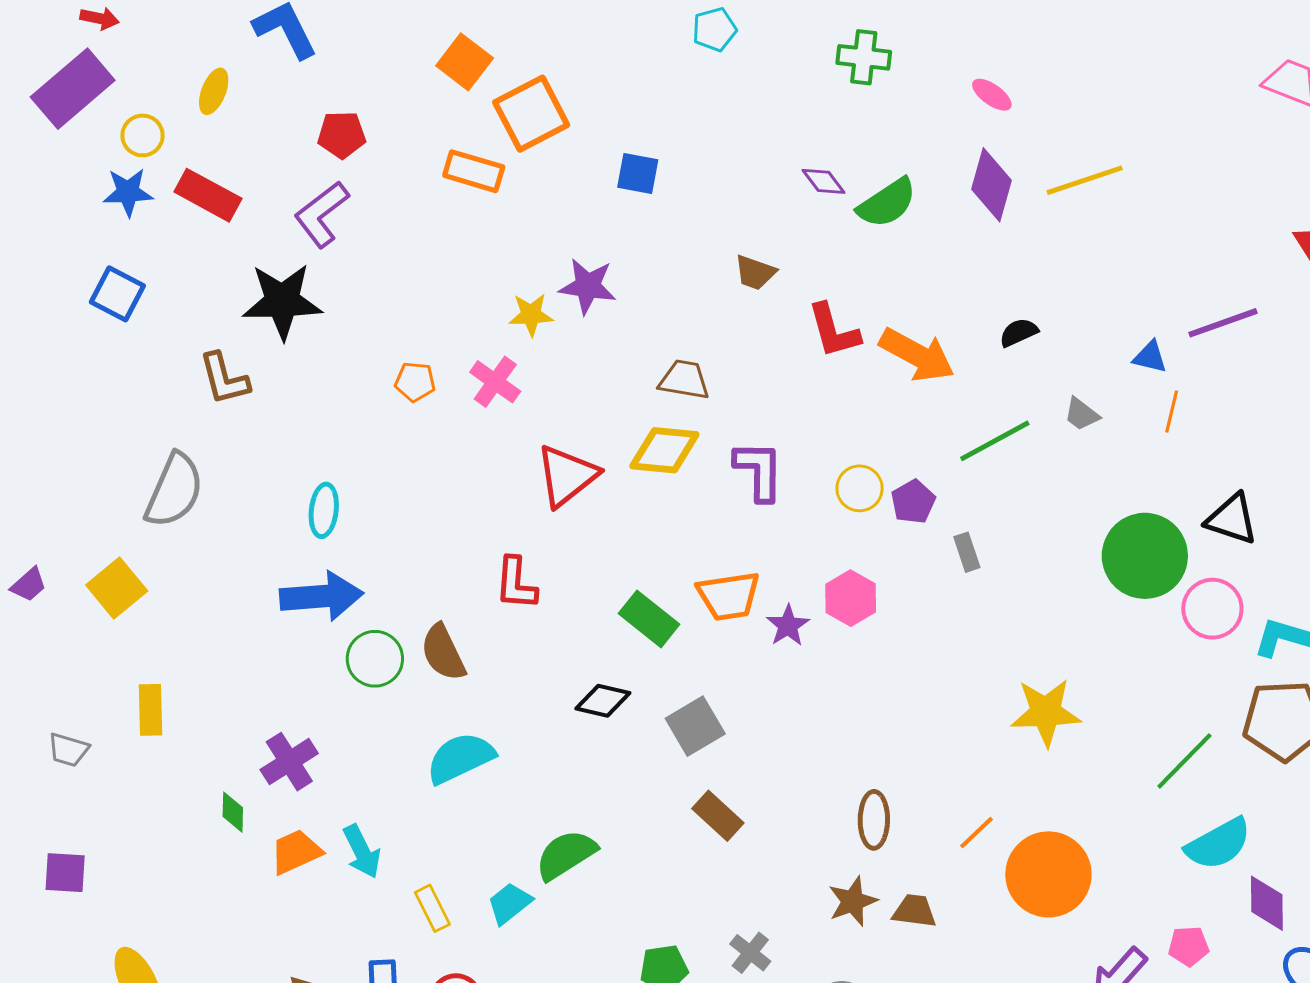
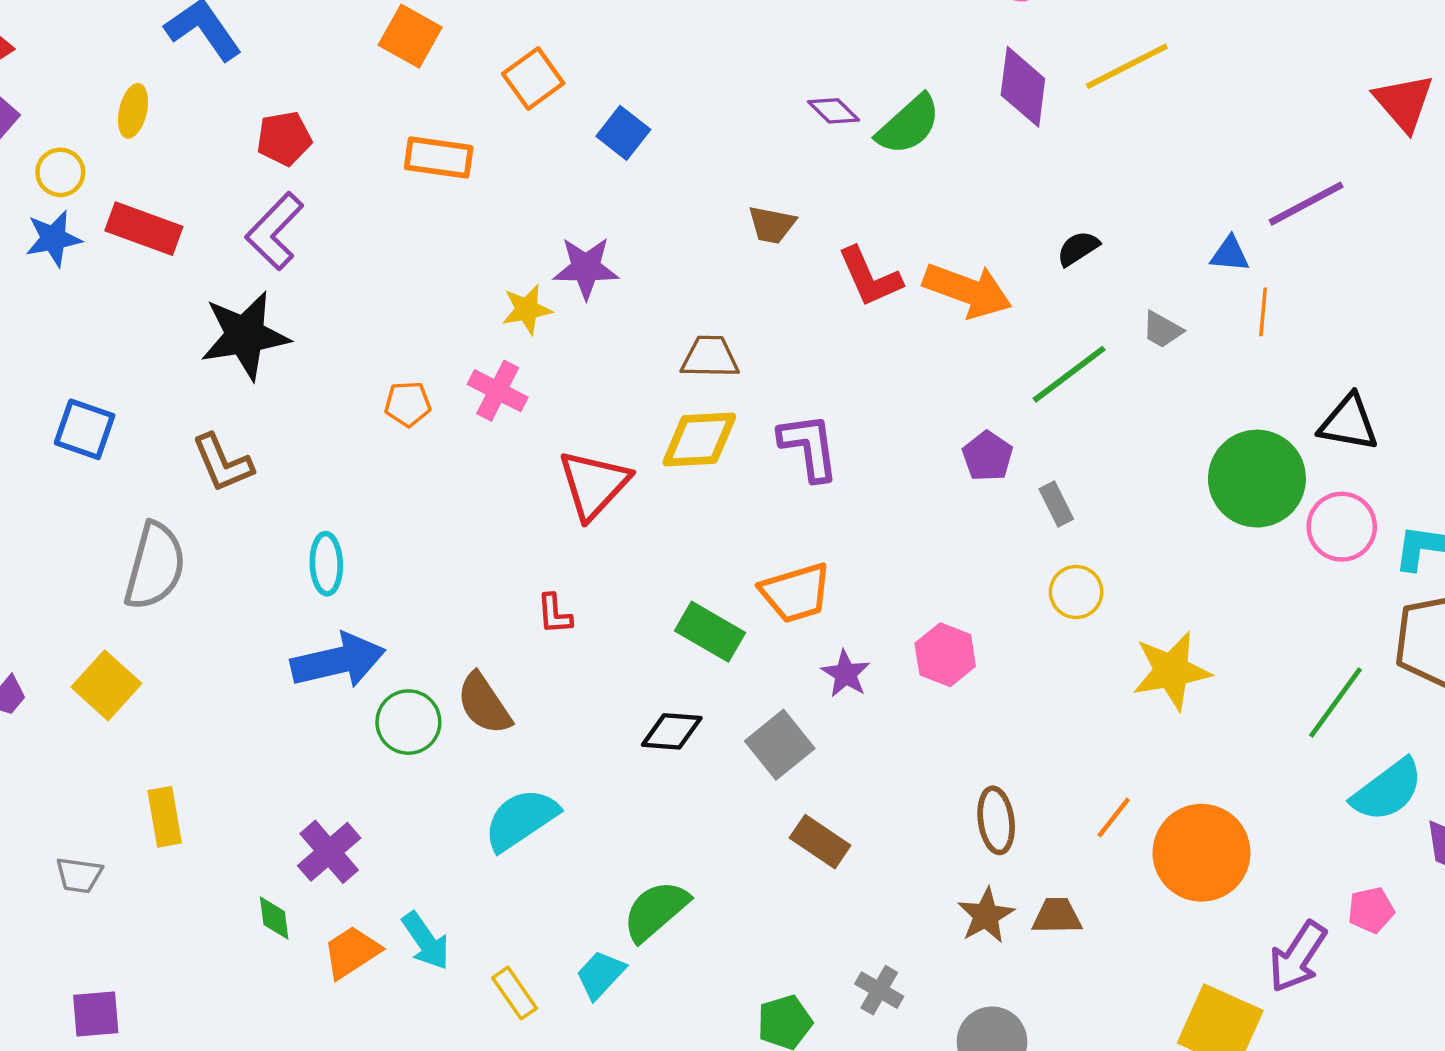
orange square: (531, 114) -> (533, 79), moved, size x0.7
blue square: (638, 173) -> (623, 133), turned 36
blue square: (117, 294) -> (85, 429), moved
brown L-shape: (224, 379) -> (223, 463), moved
yellow circle: (860, 488) -> (1076, 592), moved
red L-shape: (516, 583) -> (554, 614), size x0.7
pink hexagon: (851, 598) -> (945, 655), moved
purple star: (788, 626) -> (846, 674), moved

